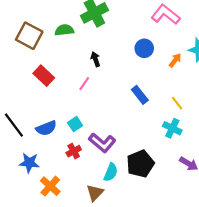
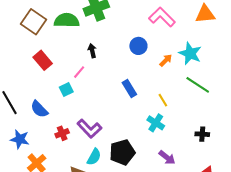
green semicircle: (64, 30) -> (67, 20), size x1.4
cyan square: (75, 124) -> (66, 89), moved
blue semicircle: (46, 128) -> (39, 109), turned 60

